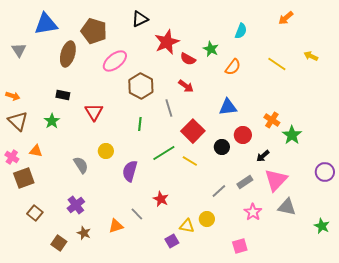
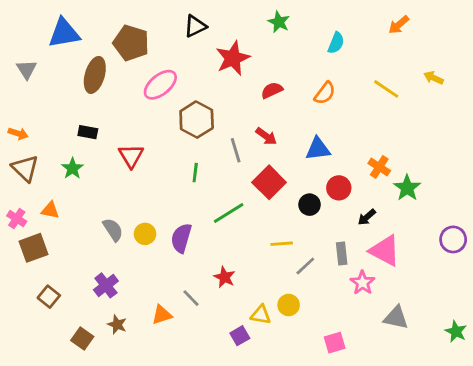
green star: (211, 49) -> (279, 22), moved
red semicircle: (188, 59) -> (272, 90), moved, turned 126
red arrow: (186, 86) -> (266, 136), moved
yellow circle: (106, 151) -> (145, 234), moved
yellow line: (190, 161) -> (282, 244), moved, turned -35
pink triangle: (276, 180) -> (385, 251), turned -45
gray rectangle: (245, 182) -> (342, 253), turned -63
gray triangle: (287, 207) -> (396, 318), moved
pink star: (253, 212) -> (362, 283), moved
green star: (322, 226) -> (456, 331), moved

